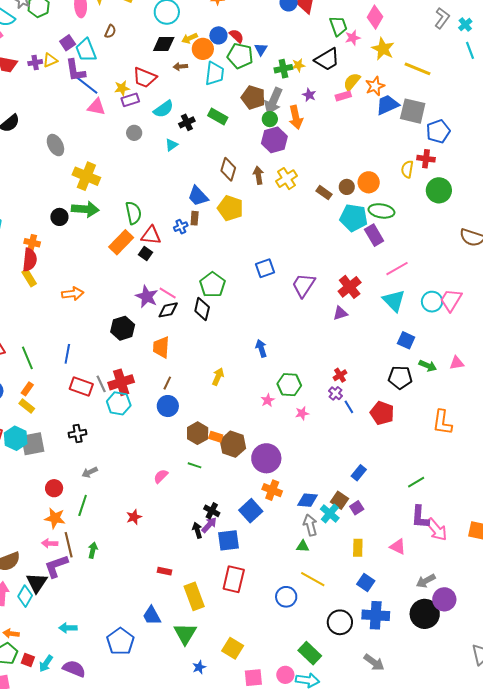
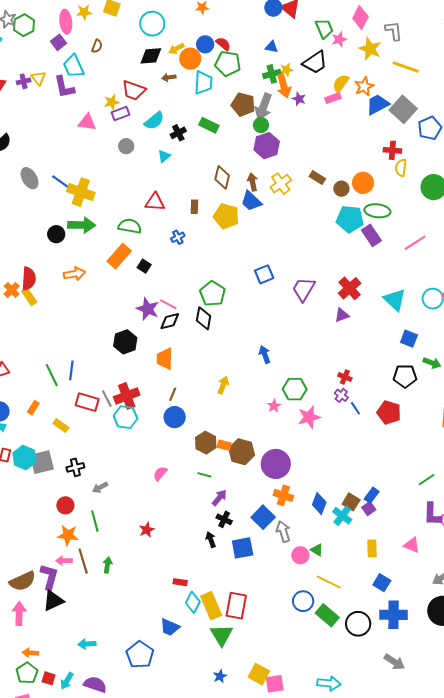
gray L-shape: (442, 18) -> (394, 31), moved, turned -40
purple square: (68, 43) -> (58, 42), moved
blue triangle: (261, 49) -> (272, 47), moved, turned -48
yellow triangle: (50, 60) -> (38, 78), turned -42
blue line: (87, 85) -> (63, 183), moved
gray square: (413, 111) -> (403, 109), turned 32
orange arrow: (296, 117) -> (284, 86), moved
gray ellipse: (55, 145) -> (30, 178), moved
red cross: (426, 159) -> (392, 150), moved
brown rectangle: (324, 193) -> (317, 178), moved
blue trapezoid: (198, 196) -> (251, 201), moved
green semicircle: (133, 213) -> (130, 226), turned -65
brown rectangle: (195, 218) -> (194, 207), moved
red triangle: (151, 235) -> (155, 202), moved
orange cross: (32, 243) -> (12, 290), moved, turned 35
pink line: (397, 269) -> (415, 243), moved
orange arrow: (73, 294) -> (74, 274), moved
green line: (27, 358) -> (52, 375), moved
red cross: (340, 375) -> (345, 377), turned -32
yellow rectangle: (27, 406) -> (61, 425), moved
pink star: (302, 413) -> (309, 417), size x1.6
black cross: (78, 434) -> (75, 467), moved
blue rectangle: (359, 473) -> (372, 495), moved
pink semicircle: (161, 476) -> (160, 473), moved
blue diamond: (307, 500) -> (319, 504), turned -70
green line: (83, 505) -> (95, 521), turned -30
purple arrow: (209, 525) -> (219, 498), moved
gray arrow: (310, 525) -> (283, 532), moved
green triangle: (303, 546) -> (317, 550), turned 32
purple L-shape: (56, 566) -> (49, 577), moved, turned 128
red rectangle: (234, 579) -> (236, 606), moved
black triangle: (37, 583) -> (53, 601), turned 35
cyan diamond: (25, 596) -> (193, 602), moved
blue trapezoid: (152, 616) -> (170, 627), turned -35
green triangle: (185, 634) -> (222, 635), moved
yellow square: (233, 648) -> (259, 674), moved
green rectangle: (310, 653) -> (327, 615), moved
pink circle: (285, 675) -> (300, 555), moved

